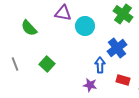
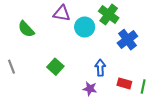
green cross: (123, 14) -> (109, 14), moved
blue cross: (117, 48) -> (127, 40), moved
green square: (47, 64) -> (55, 67), moved

